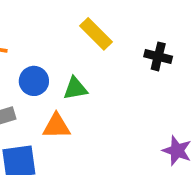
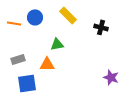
blue circle: (34, 81) -> (35, 17), moved

